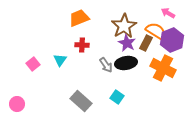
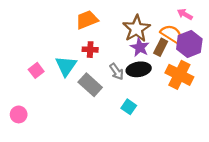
cyan triangle: (60, 60) -> (66, 66), size x1.5
gray rectangle: (81, 101) -> (90, 85), moved

